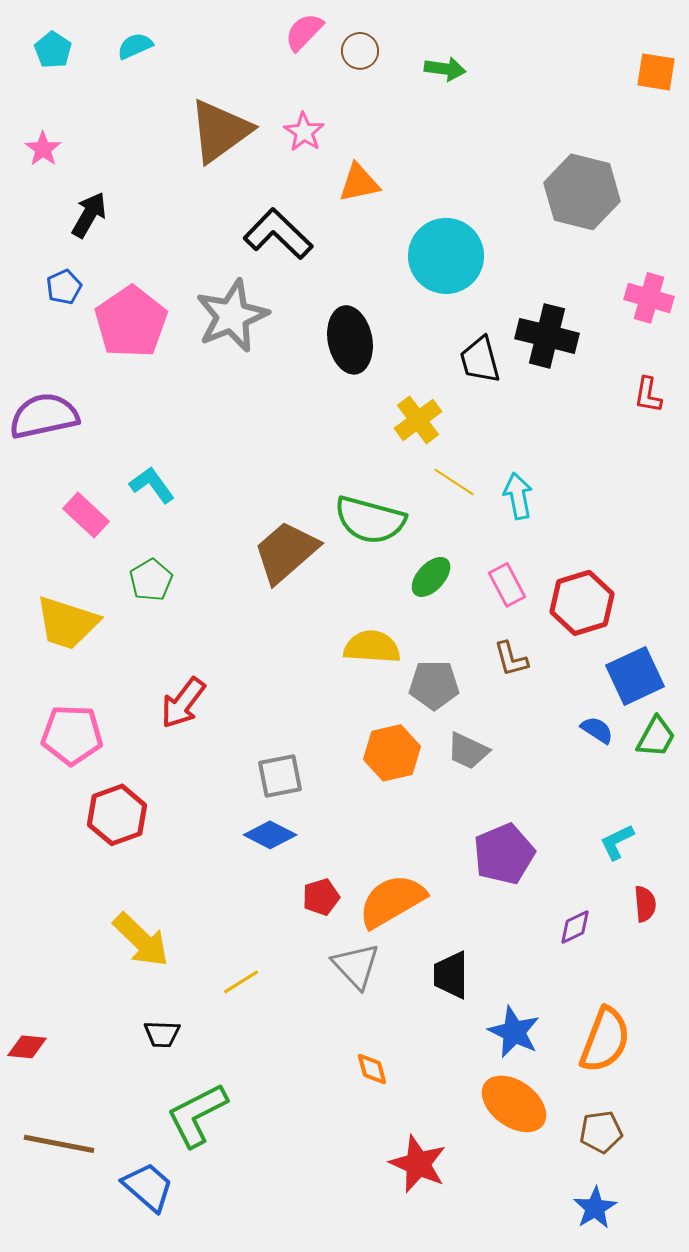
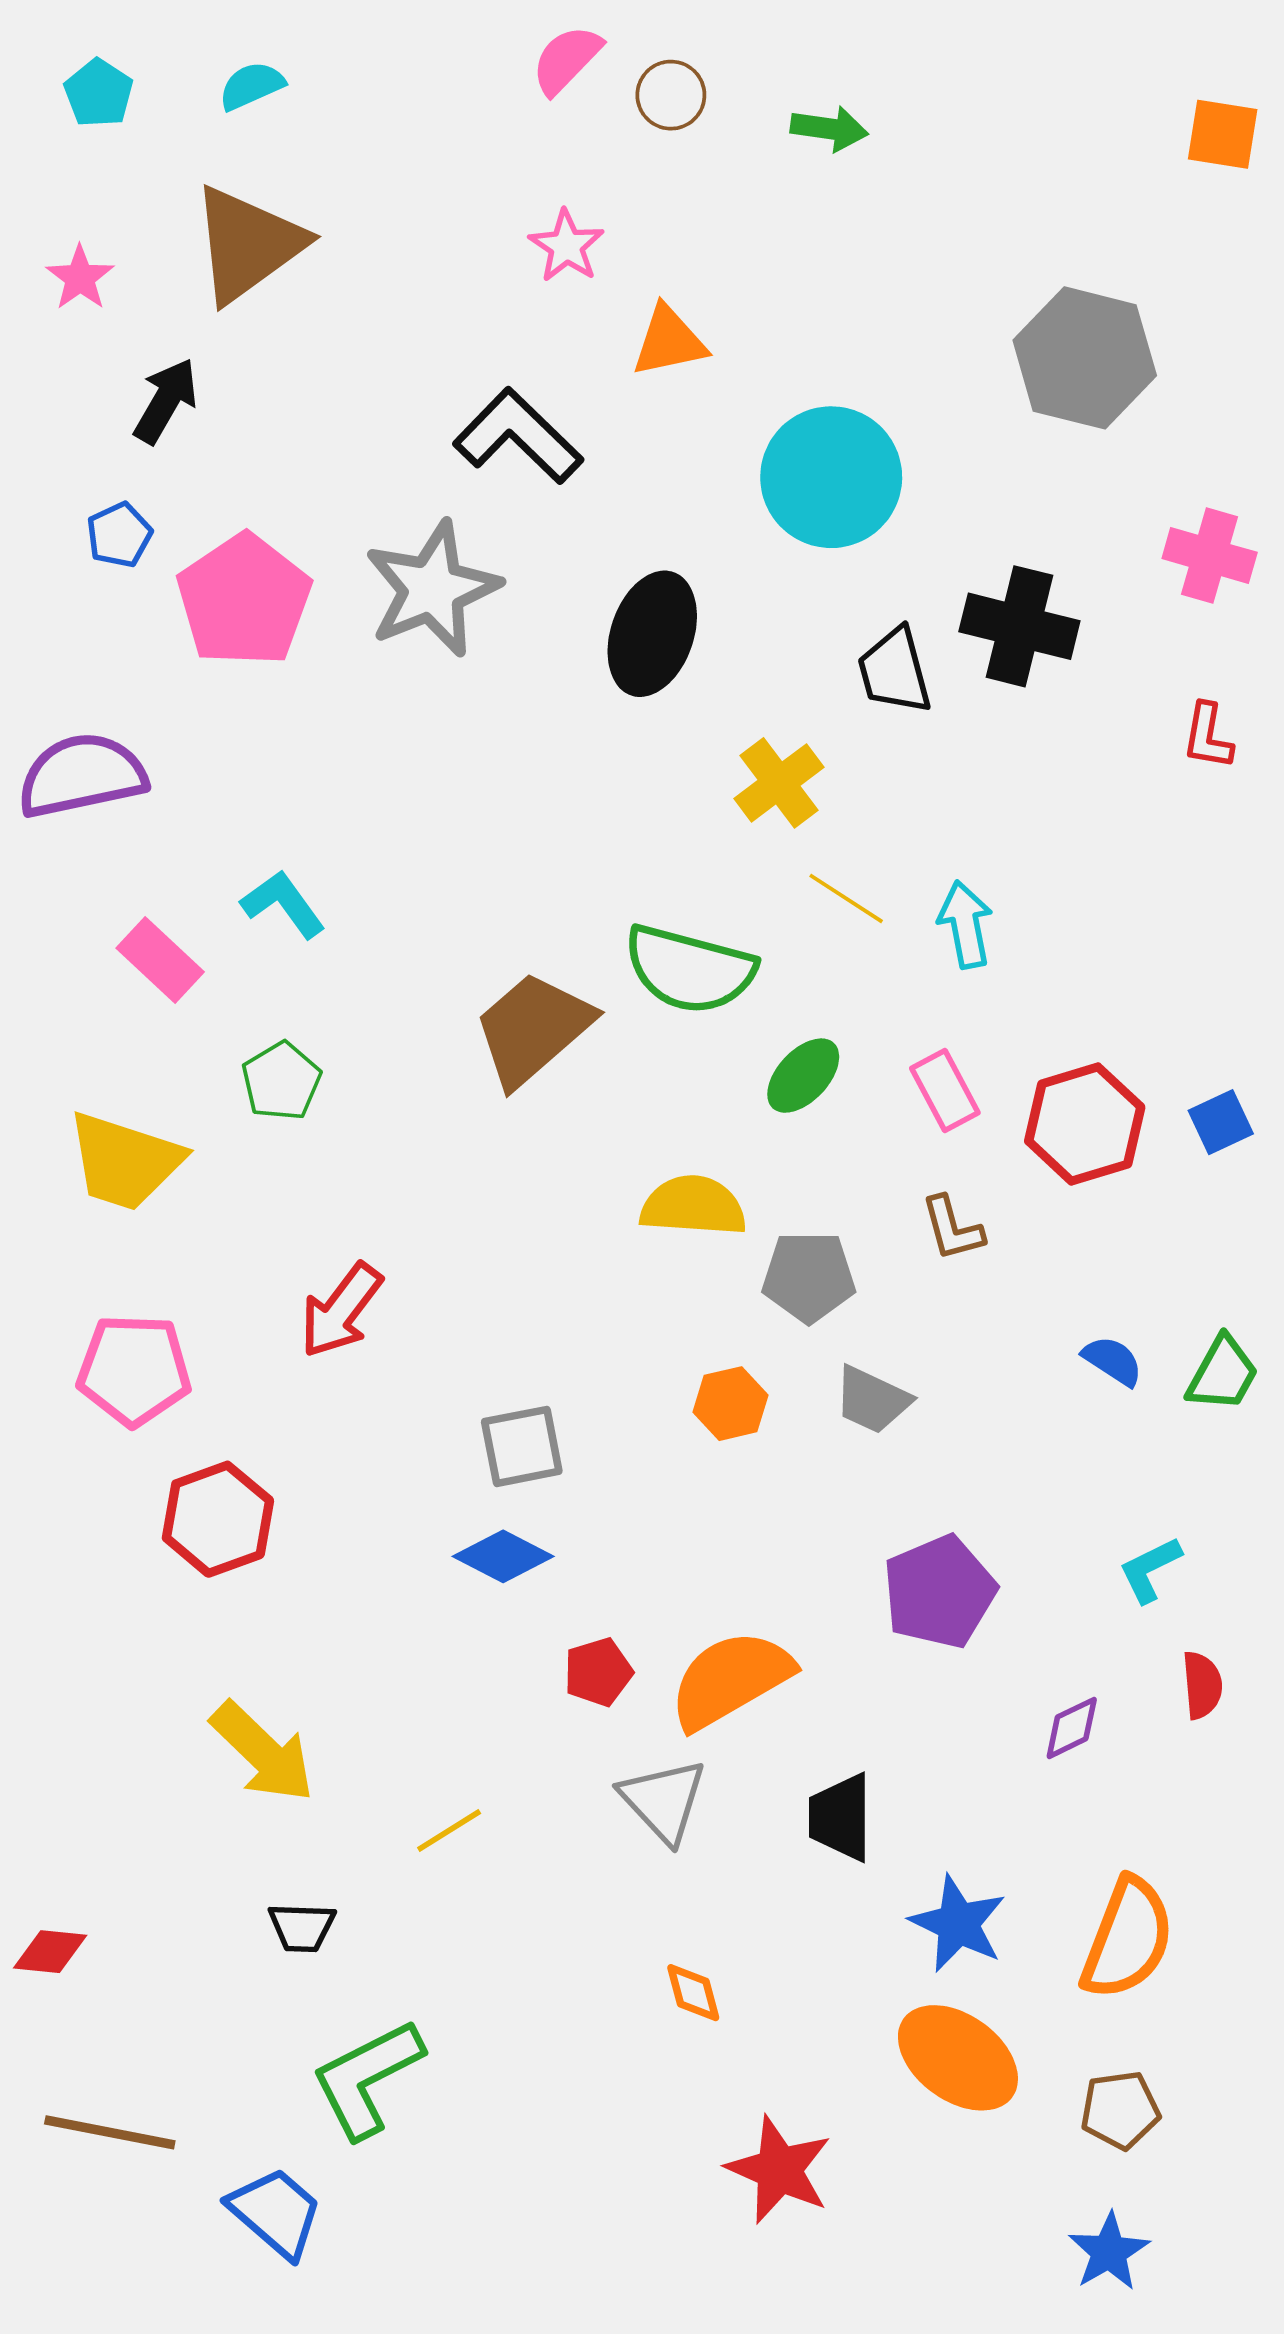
brown triangle: (220, 131) -> (248, 244), moved
black ellipse: (350, 340) -> (652, 634), turned 30
blue square: (635, 676) -> (1221, 1122), moved, size x0.6
orange hexagon: (392, 753) -> (731, 1404), size x0.7

